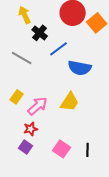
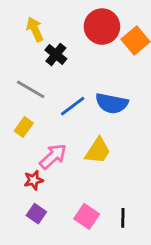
blue line: (59, 49) -> (73, 106), moved
yellow rectangle: (17, 97) -> (24, 127), moved
red star: (31, 129) -> (34, 180), moved

